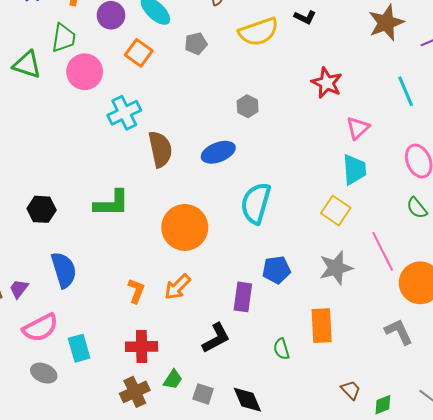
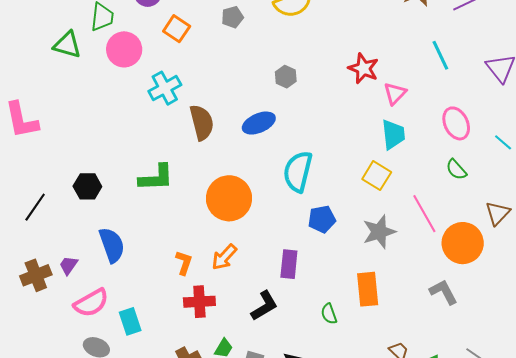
red star: (327, 83) -> (363, 68), moved
blue pentagon: (276, 270) -> (322, 219), moved
red cross: (142, 347) -> (199, 302), moved

